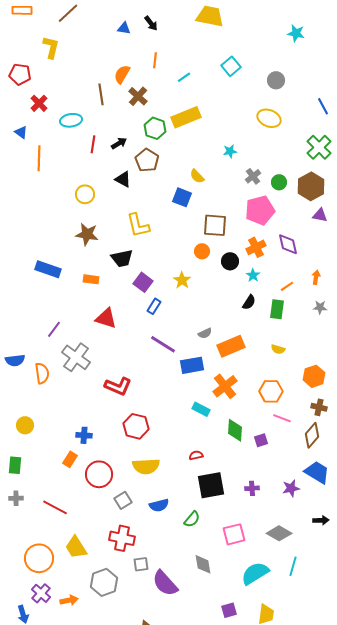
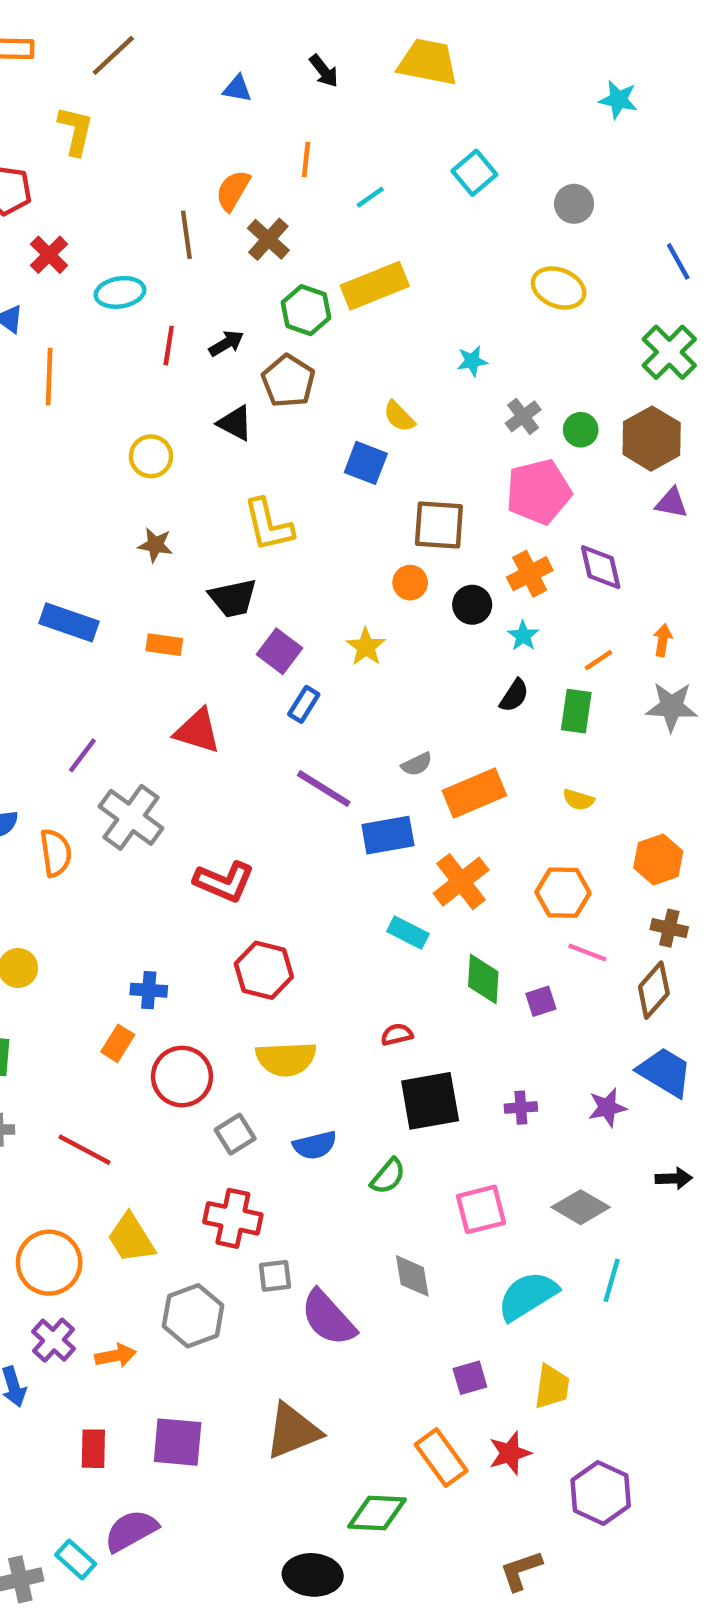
black arrow: (151, 23) -> (324, 71), moved
brown star: (87, 234) -> (155, 545), size x0.7
gray star: (320, 307) -> (672, 707), size x1.6

